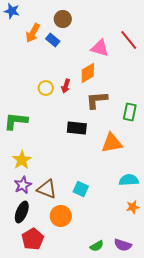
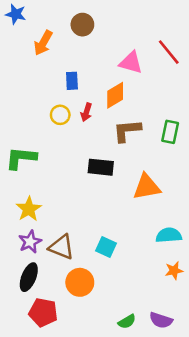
blue rectangle: (53, 40) -> (72, 81), moved, turned 48
green rectangle: (130, 112) -> (170, 132), moved
red pentagon: (33, 239) -> (43, 312), turned -30

